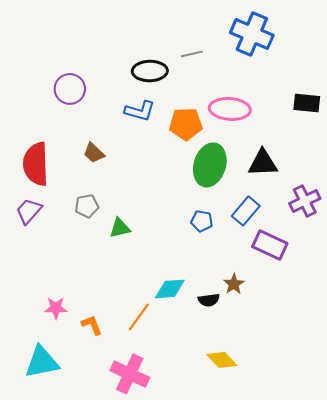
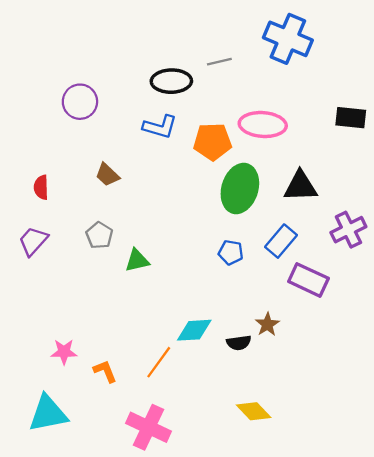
red semicircle: (36, 164) -> (41, 187), size x0.5
gray pentagon: (87, 206) -> (99, 235), turned -30

